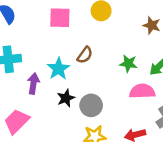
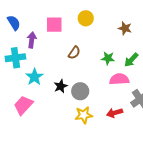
cyan star: (58, 69) -> (34, 77), moved
purple arrow: (33, 84) -> (32, 40), moved

